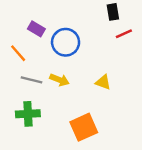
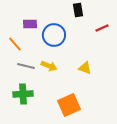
black rectangle: (113, 12) -> (78, 10), moved
purple rectangle: (36, 29) -> (30, 24), turned -32

